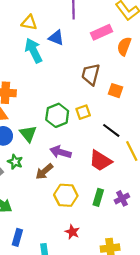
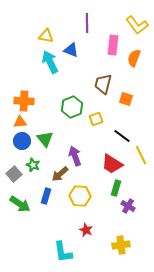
pink rectangle: (101, 32) -> (113, 45), turned -60
green hexagon: (57, 115) -> (72, 107), moved
purple arrow: (60, 152) -> (75, 156), turned 54
green rectangle: (98, 197) -> (116, 188), moved
purple cross: (122, 198) -> (128, 206), moved, turned -32
blue rectangle: (17, 237) -> (46, 196), moved

